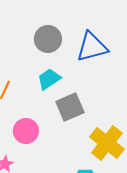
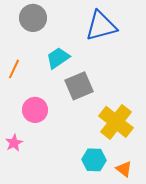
gray circle: (48, 39) -> (33, 18), moved

